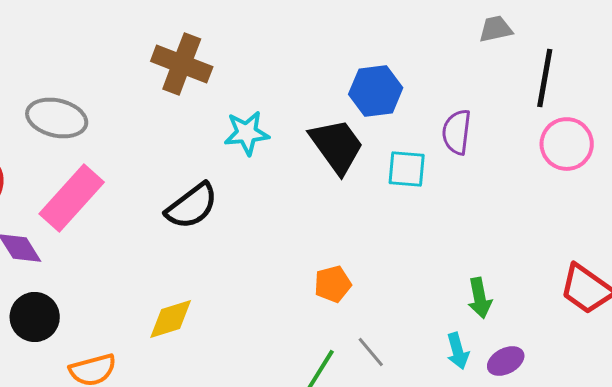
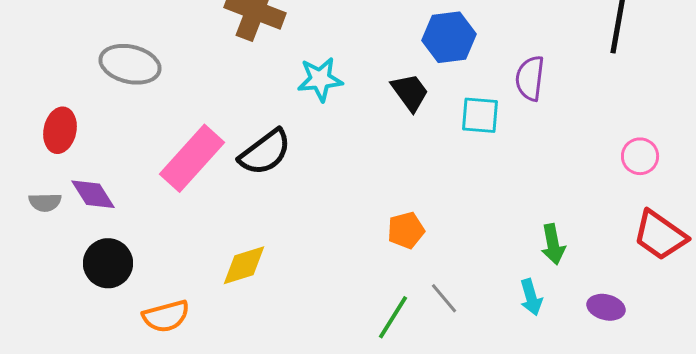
pink circle: (567, 144) -> (640, 156), moved, size x0.7
black trapezoid: (337, 146) -> (410, 92), size x0.7
pink rectangle: (72, 198) -> (192, 158), moved
purple ellipse: (506, 361) -> (606, 307), moved, turned 42

